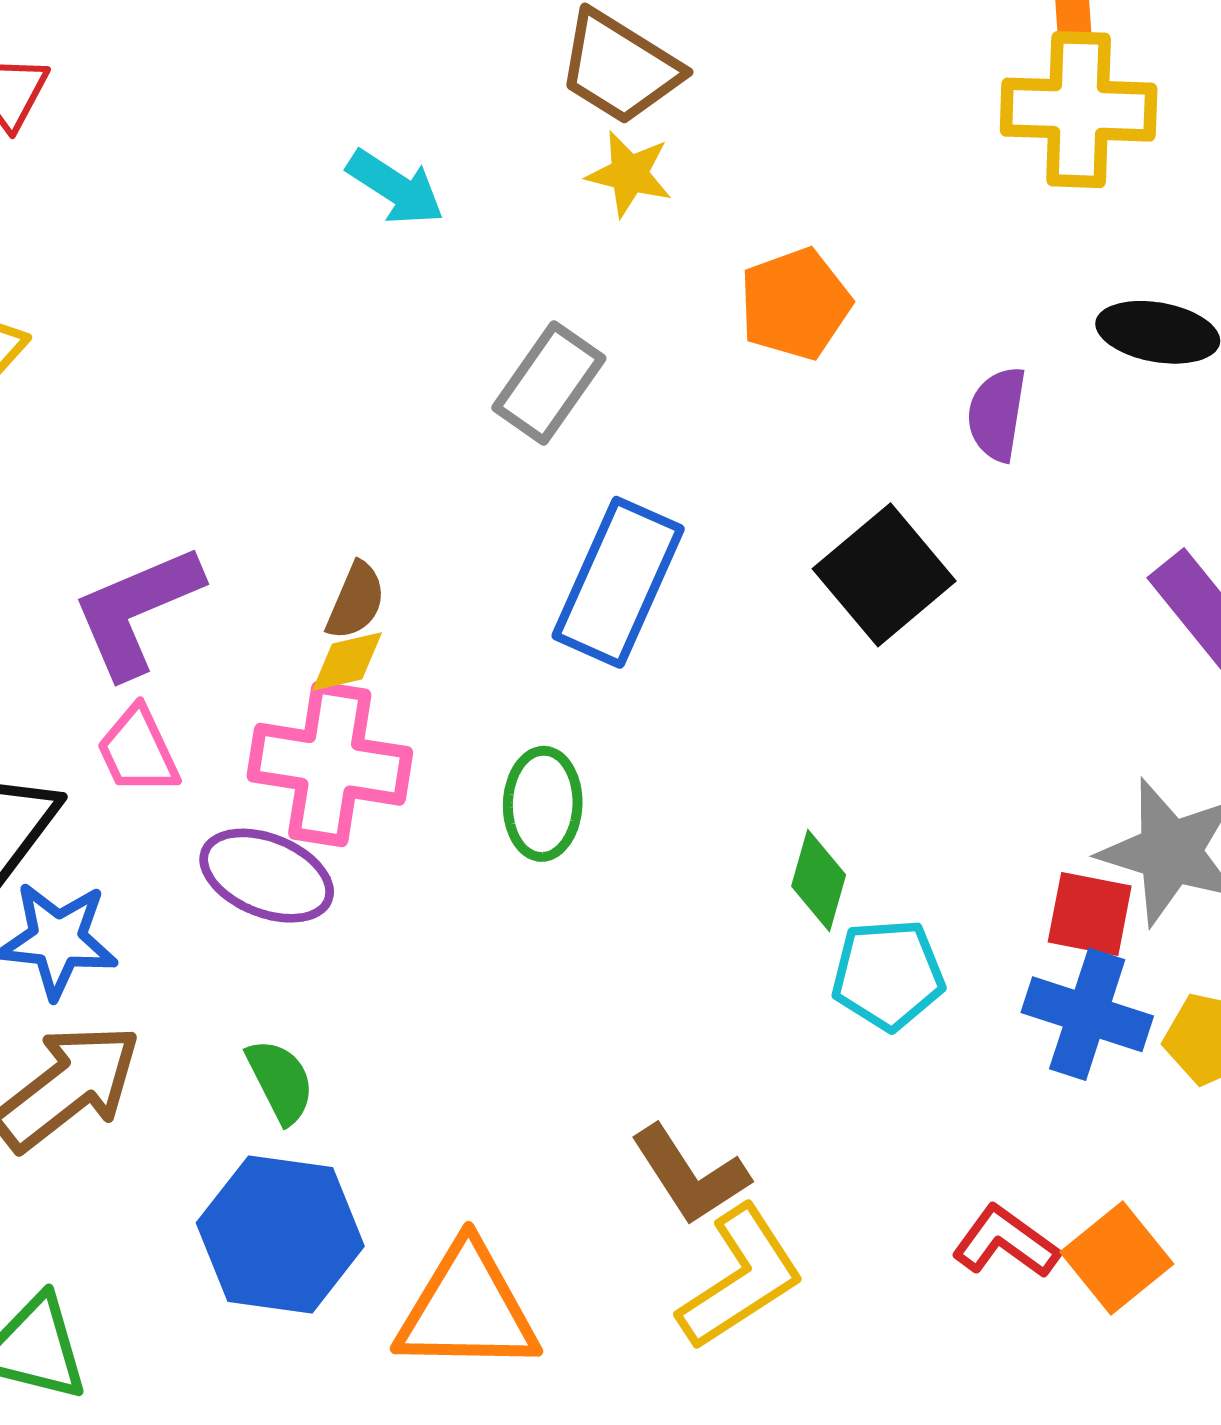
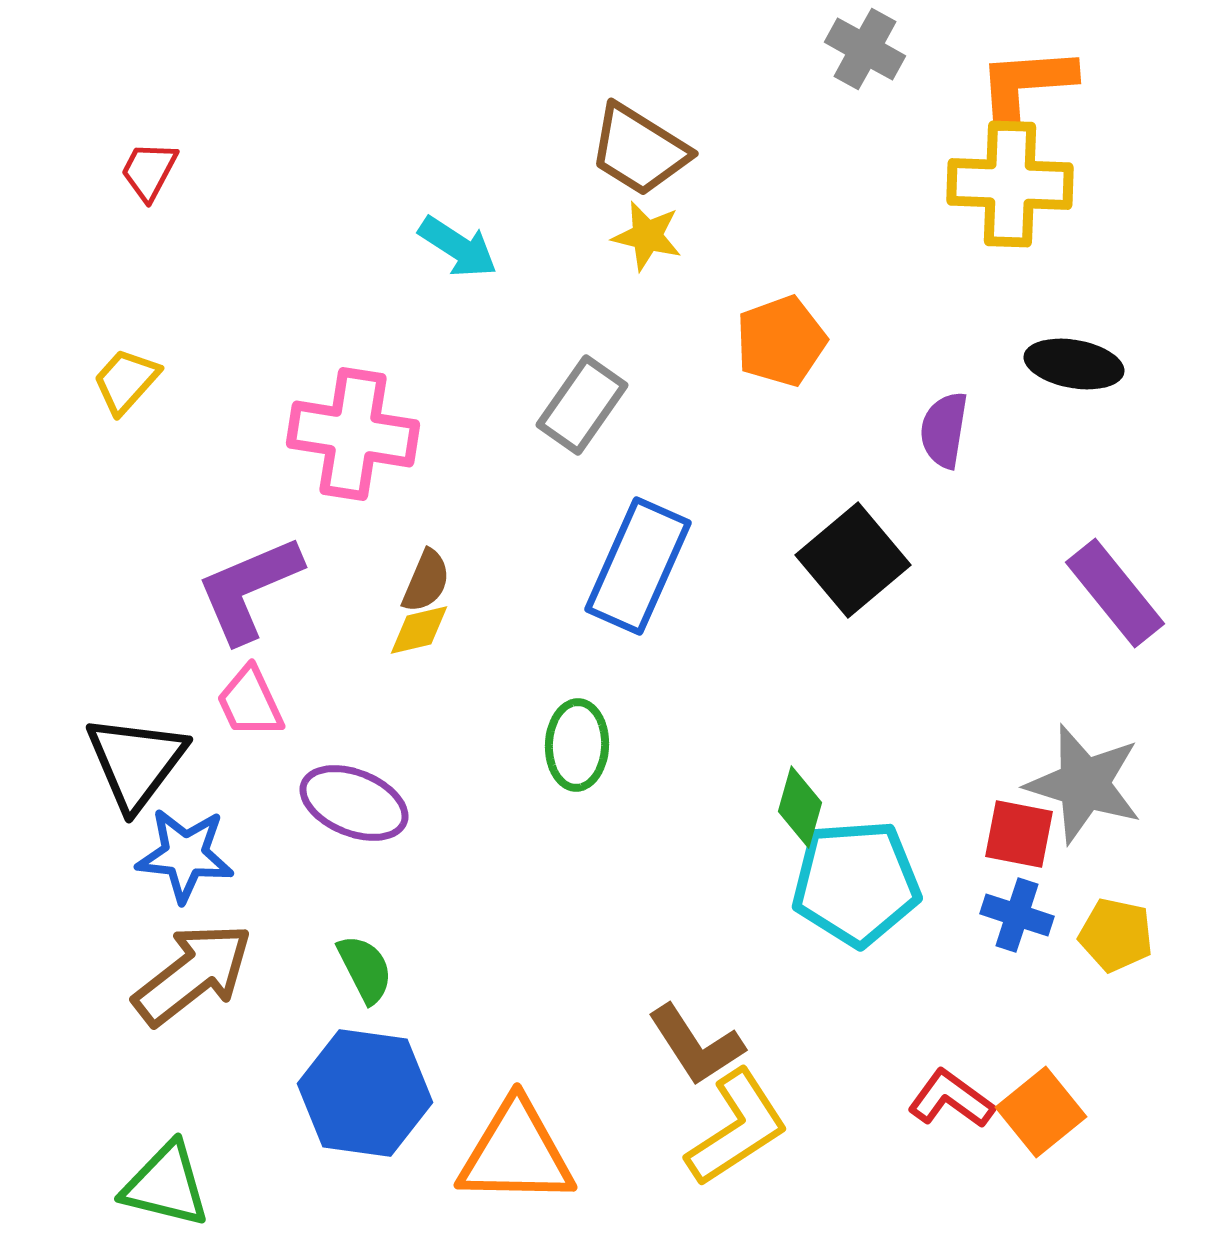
pink cross: (330, 764) -> (353, 434), moved
cyan pentagon: (888, 975) -> (856, 883), size x1.4
blue cross: (1087, 1014) -> (1017, 915), size x0.7

